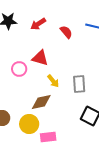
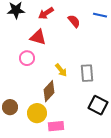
red triangle: (40, 58) -> (38, 37), moved
brown diamond: (41, 102) -> (49, 91), turned -35

